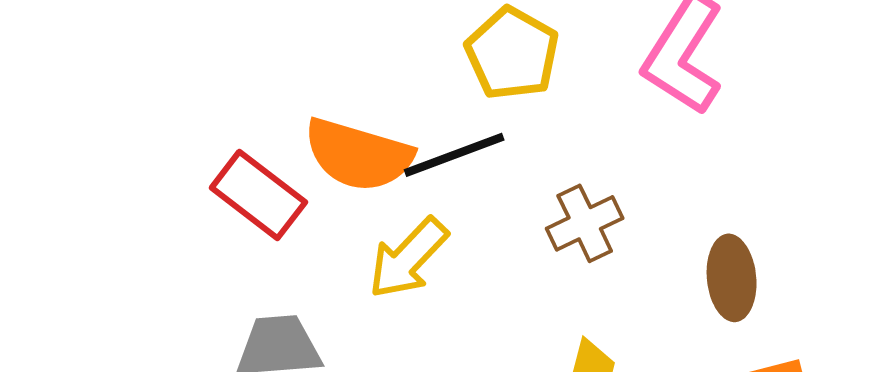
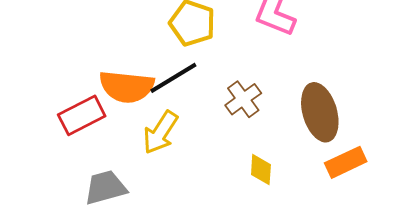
red rectangle: (258, 195) -> (82, 115), turned -54
brown ellipse: (732, 278) -> (320, 112), size x1.4

